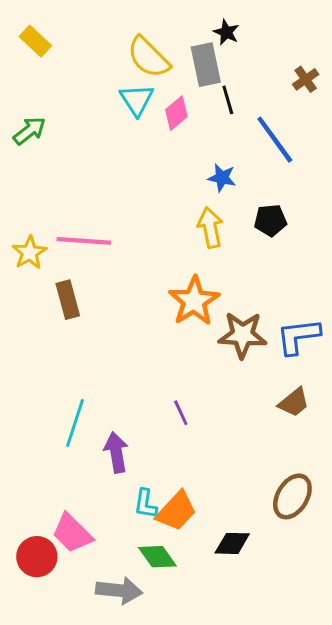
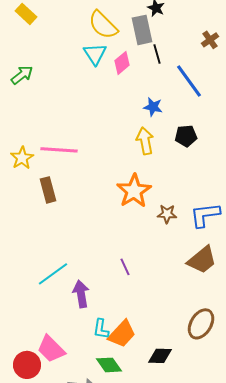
brown star: (242, 335) -> (167, 214), size x0.6
brown trapezoid: (294, 402) -> (202, 260), size x1.4
cyan line: (75, 423) -> (53, 274), turned 36

